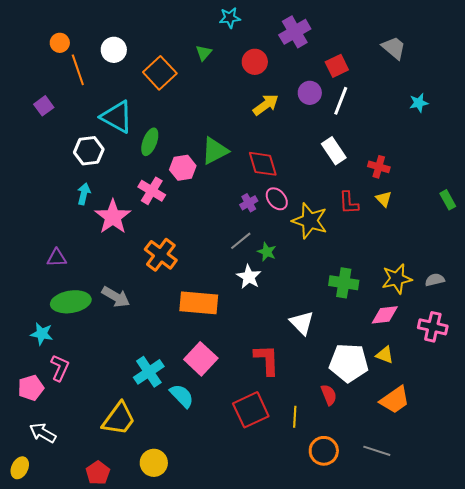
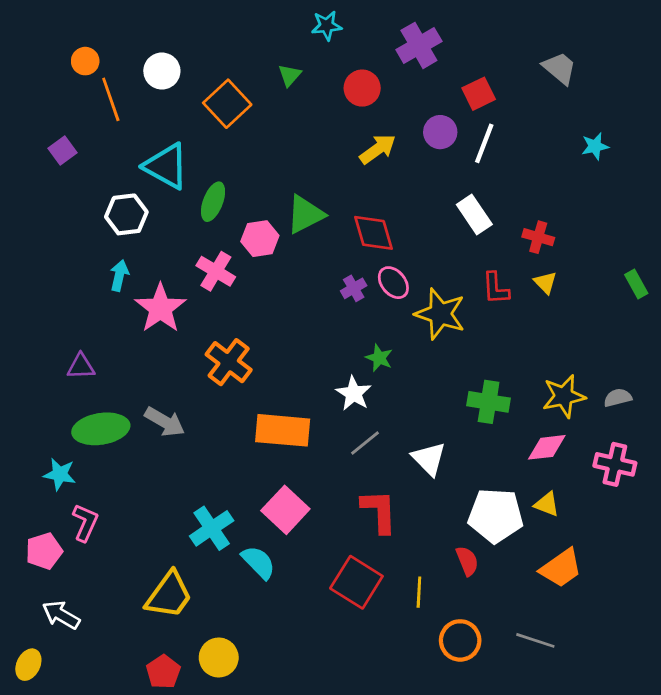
gray line: (241, 241) -> (365, 443), moved
red square: (251, 410) -> (356, 582), turned -33
red pentagon: (98, 473) -> (163, 672), moved

